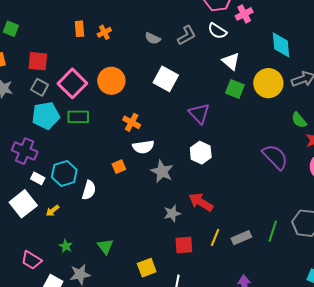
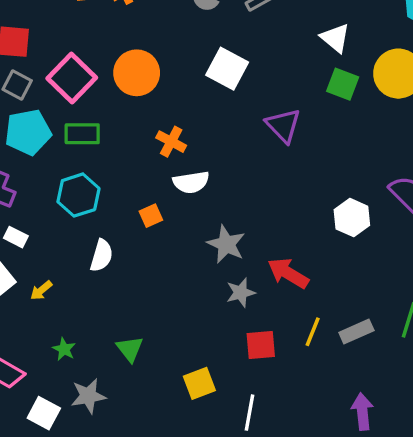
white hexagon: (201, 153) -> (352, 218), moved
gray star: (162, 171) -> (226, 244), moved
cyan hexagon: (64, 174) -> (78, 195), moved

